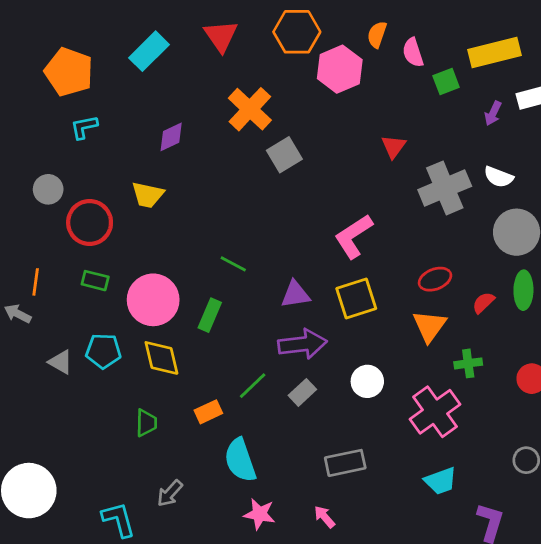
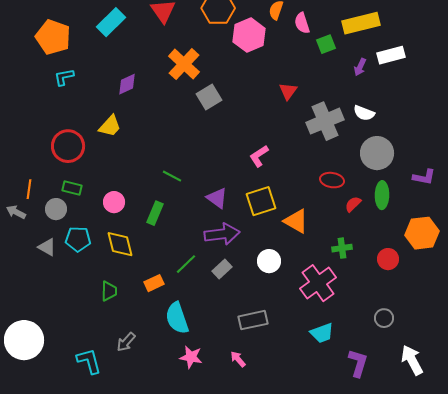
gray circle: (48, 189) -> (56, 209), moved
yellow trapezoid: (148, 195) -> (110, 126), turned -60
pink L-shape: (353, 236) -> (259, 156), size x0.7
red ellipse: (435, 279) -> (332, 180), moved, turned 30
purple triangle: (295, 294) -> (217, 198), turned 45
pink circle: (153, 300) -> (114, 202), size x0.6
orange triangle: (429, 326) -> (296, 221), moved, turned -36

